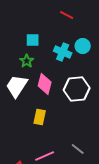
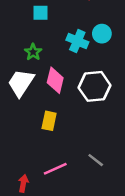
cyan square: (33, 40) -> (41, 13), moved

